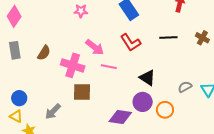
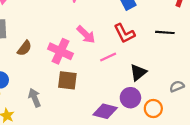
brown semicircle: (44, 53) -> (24, 48), moved
pink line: (109, 67) -> (108, 57), moved, turned -42
black triangle: (147, 78) -> (138, 73), turned 42
gray arrow: (53, 111) -> (35, 98), turned 108

